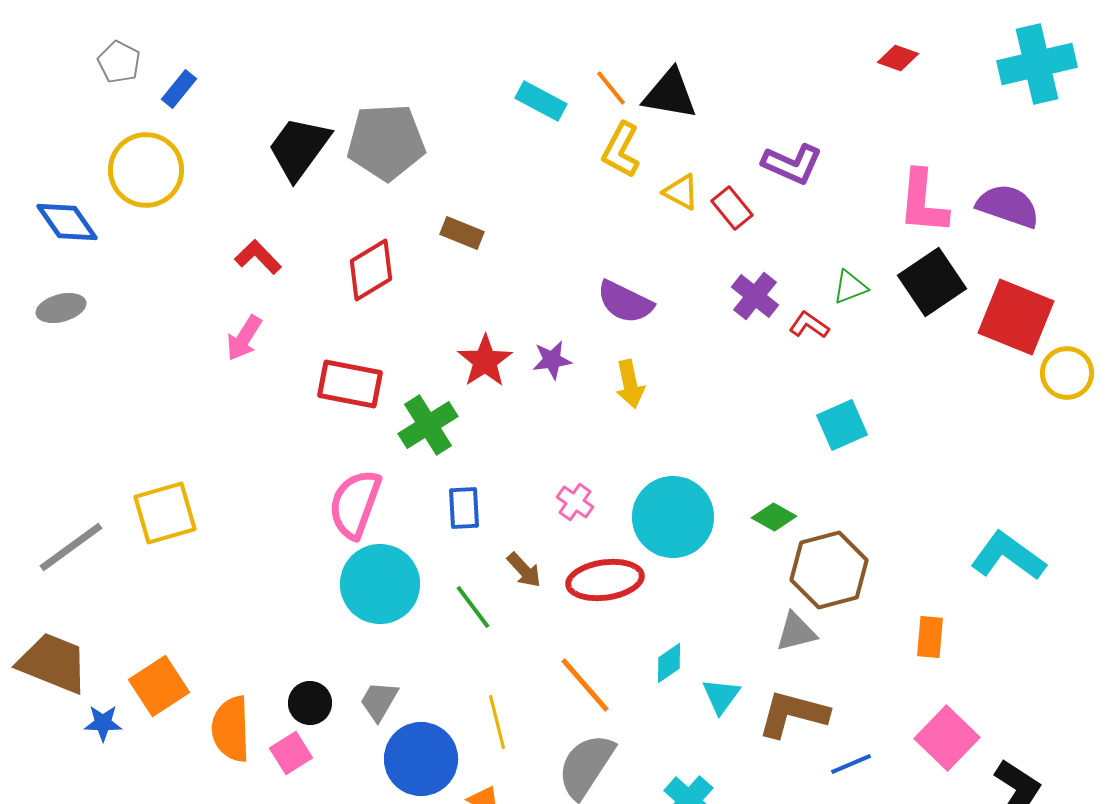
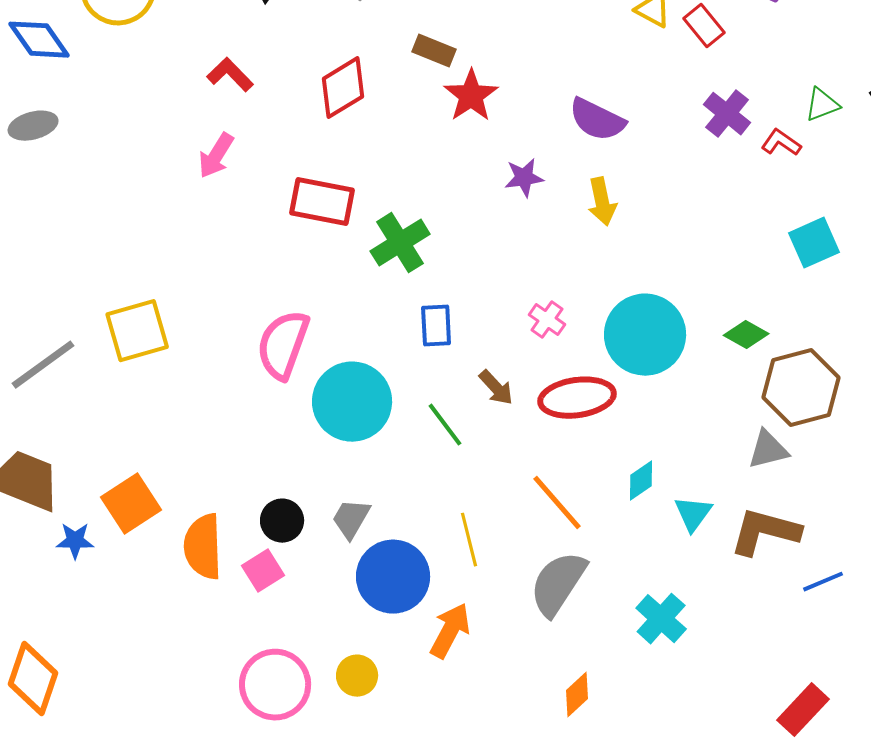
red star: (485, 361) -> (471, 96), moved
pink semicircle: (355, 504) -> (283, 345), moved

